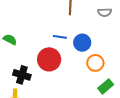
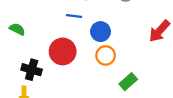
blue line: (60, 37) -> (74, 16), moved
orange circle: (95, 63) -> (106, 55), moved

